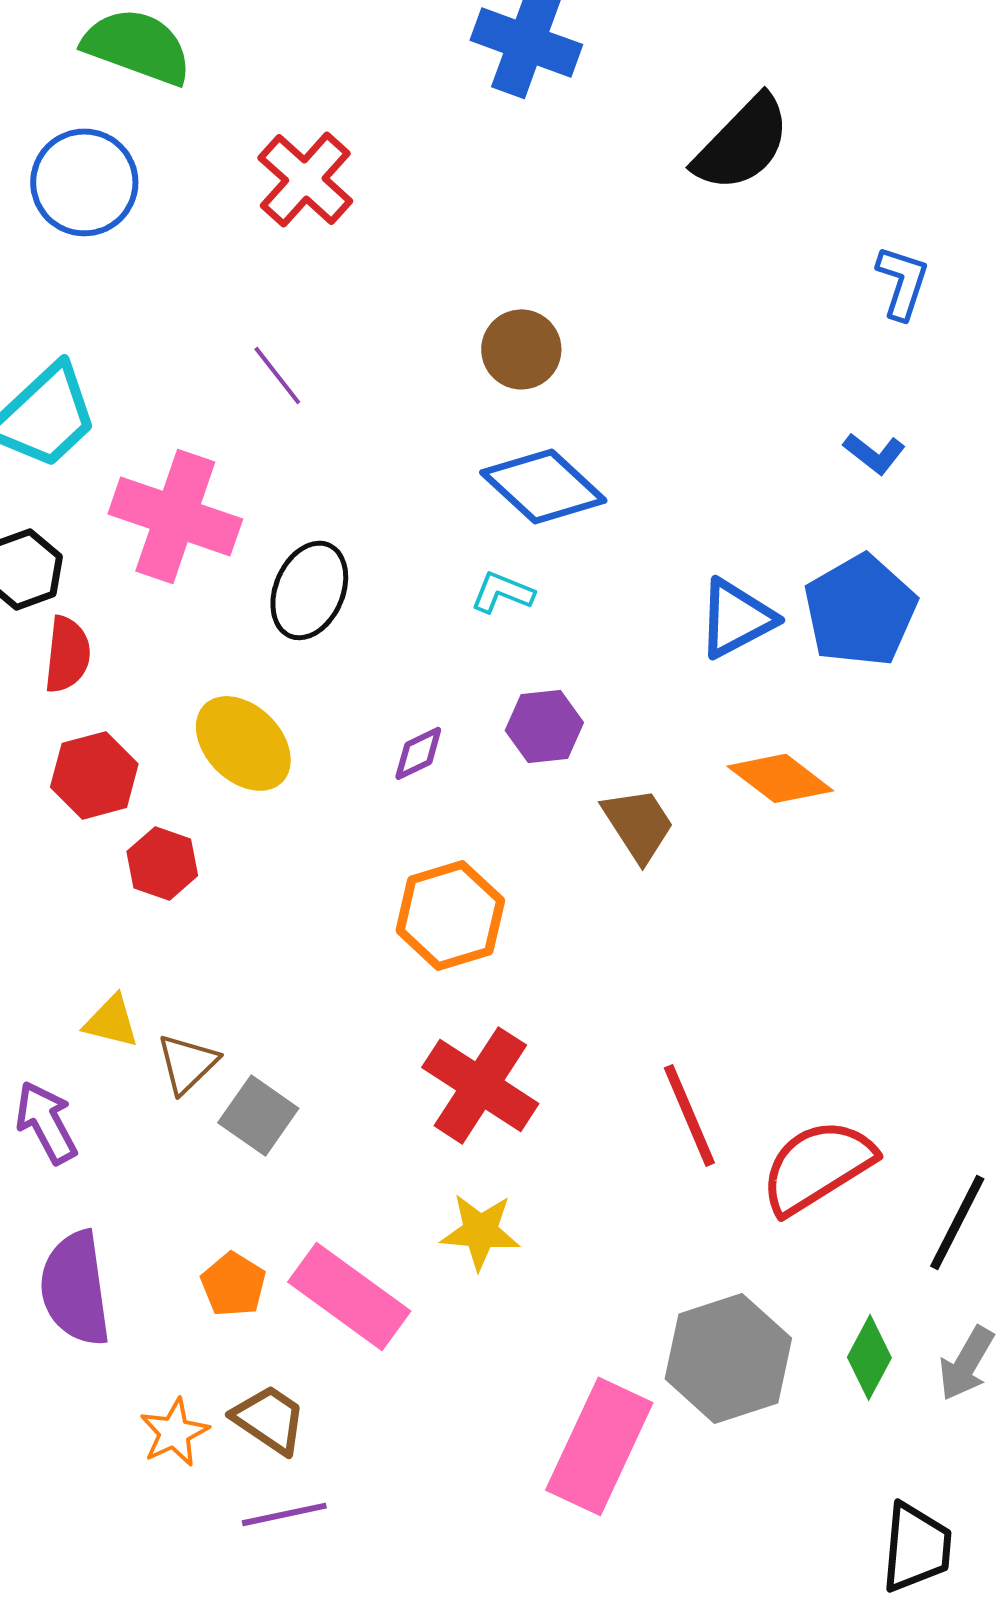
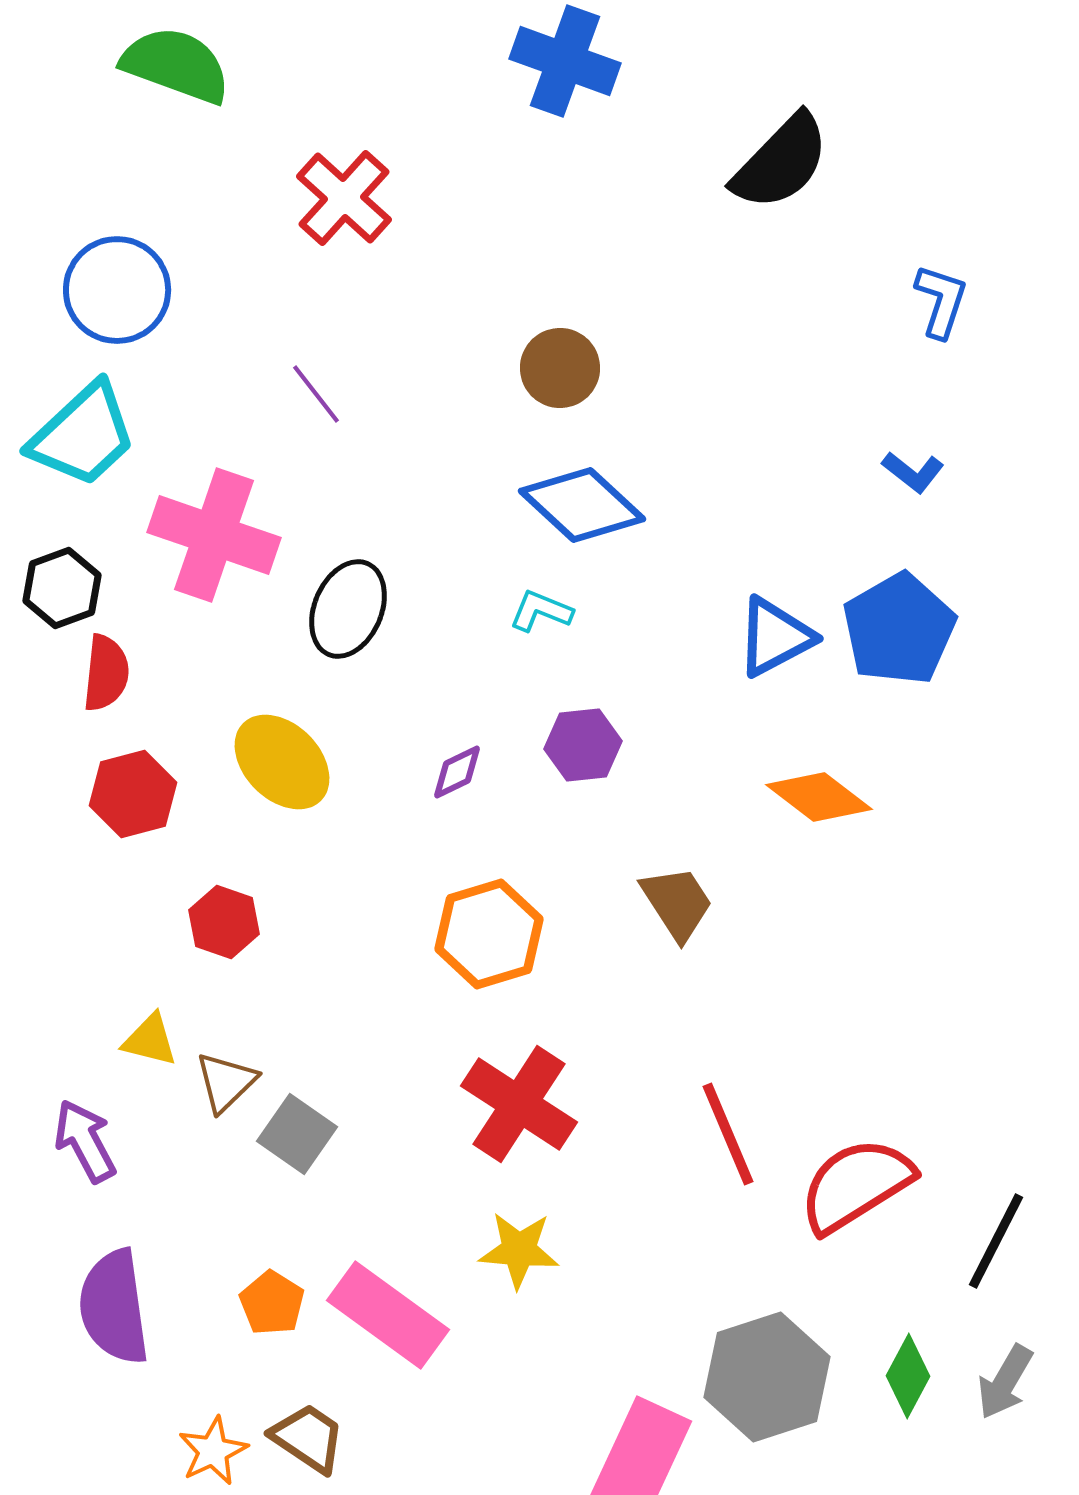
blue circle: (84, 182) -> (117, 290), moved
brown trapezoid: (638, 824) -> (677, 903), moved
red hexagon: (162, 863) -> (224, 922), moved

